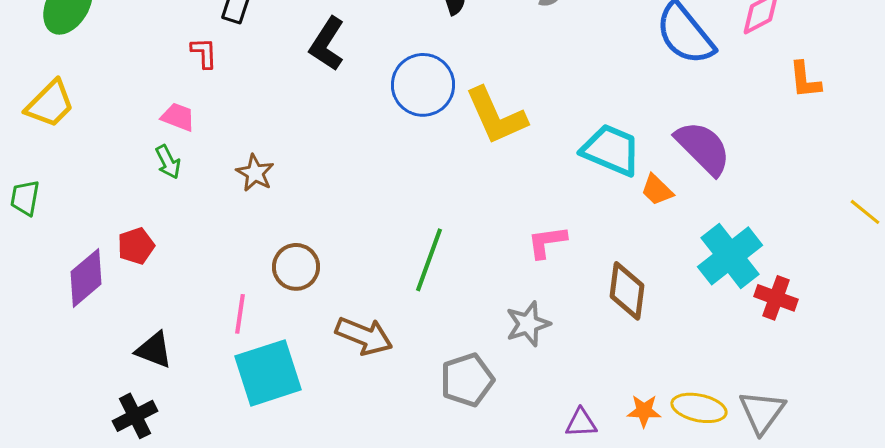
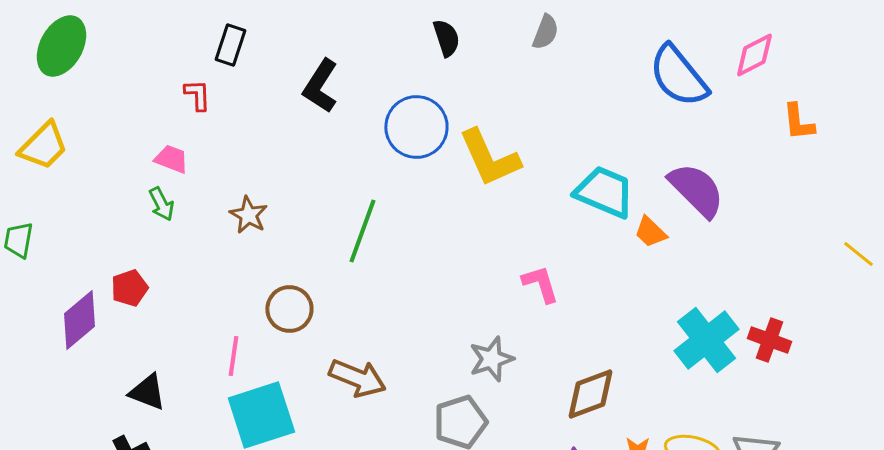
pink L-shape: (547, 242) -> (540, 284), turned 81
cyan cross: (730, 256) -> (706, 340), moved
green line: (429, 260) -> (362, 231), moved
brown diamond: (627, 291) -> (590, 394), moved, turned 62
gray star: (528, 324) -> (491, 359), moved

